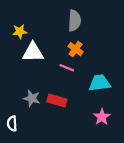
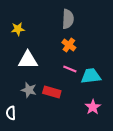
white triangle: (33, 52) -> (28, 60), moved
pink line: (67, 68) -> (70, 69), moved

